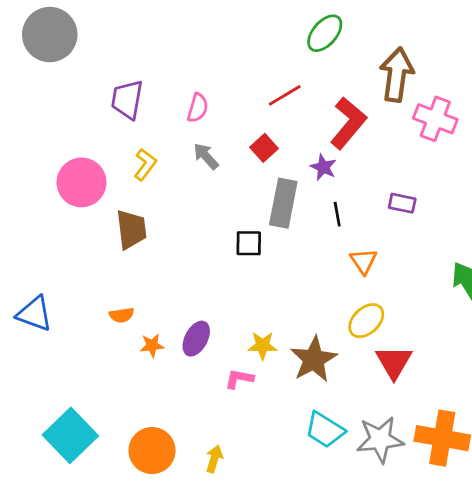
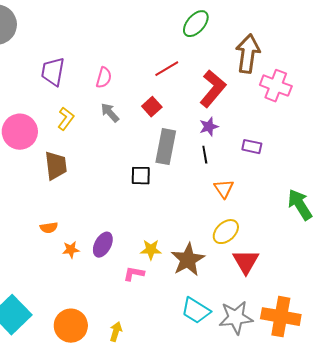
purple star: (323, 167) -> (209, 127), moved, turned 30

